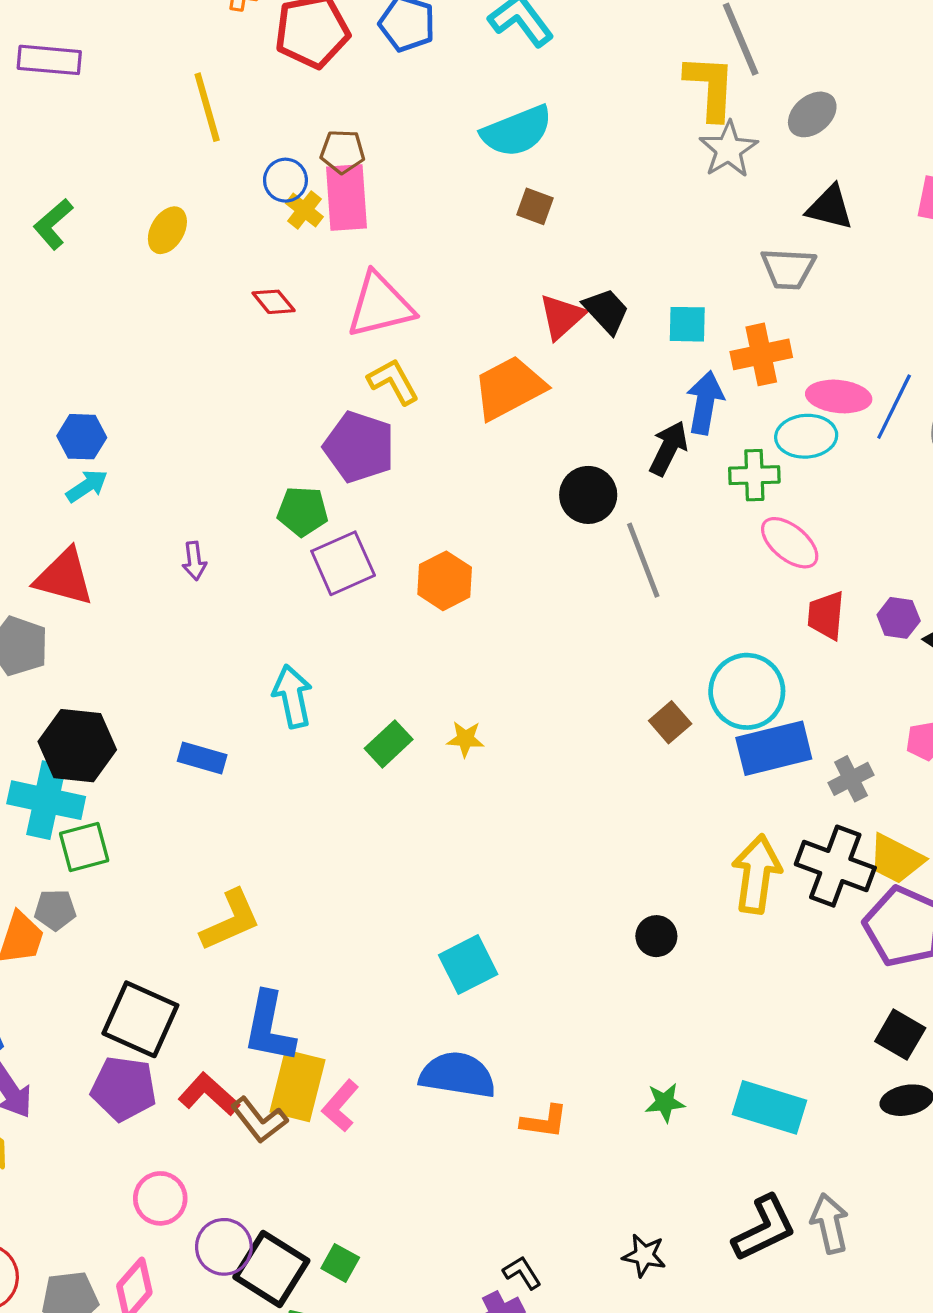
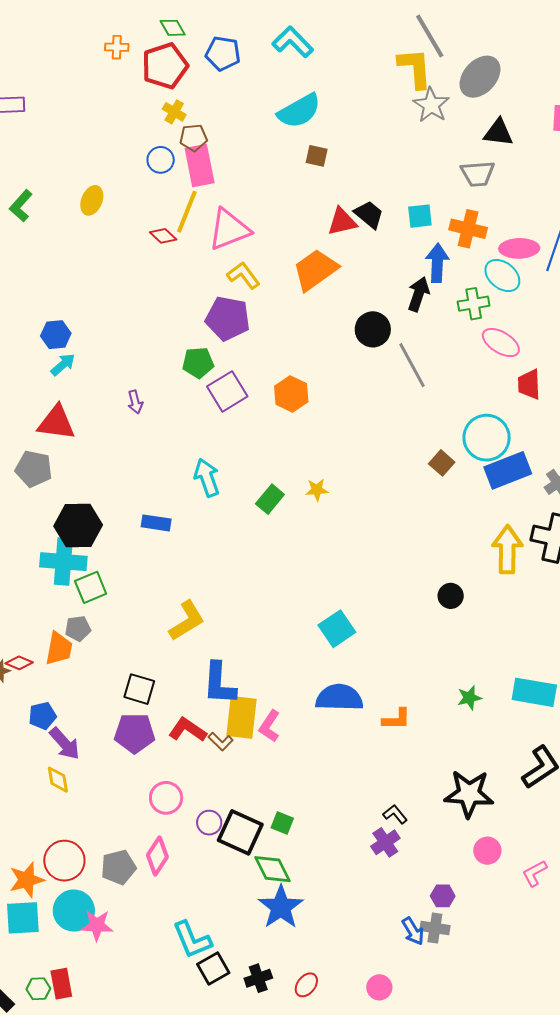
yellow line: (207, 107) -> (187, 212), moved, turned 45
gray ellipse: (812, 114) -> (480, 77), size x1.4
yellow cross: (304, 210) -> (174, 112), moved
red triangle: (562, 317) -> (342, 222), turned 36
orange cross: (761, 354) -> (468, 229), turned 33
cyan ellipse: (806, 436) -> (502, 276), turned 51
black square: (140, 1019) -> (139, 689), size x0.7
brown L-shape: (259, 1120) -> (221, 741), size x0.7
purple circle: (224, 1247) -> (209, 823), size x0.7
black star: (644, 1255) -> (469, 794), size x1.8

